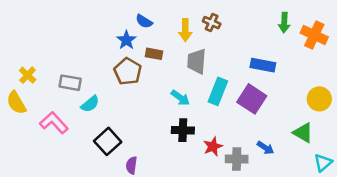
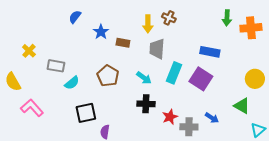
blue semicircle: (144, 21) -> (75, 17), moved, turned 96
orange cross: (314, 35) -> (251, 28), turned -30
brown pentagon: (128, 71) -> (108, 76), moved
yellow cross: (28, 75) -> (29, 51), moved
pink L-shape: (54, 123) -> (32, 108), moved
black square: (108, 141) -> (86, 113), turned 30

